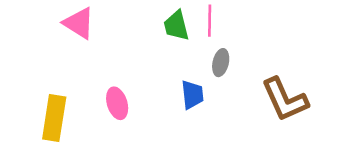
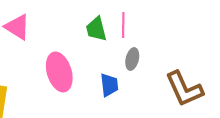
pink ellipse: (117, 103) -> (59, 72), moved, size x1.5

